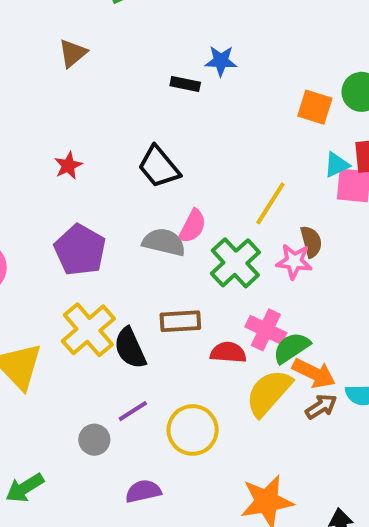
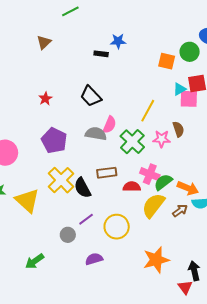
brown semicircle: (311, 242) -> (178, 129), moved
orange arrow: (314, 373) -> (188, 188), moved

